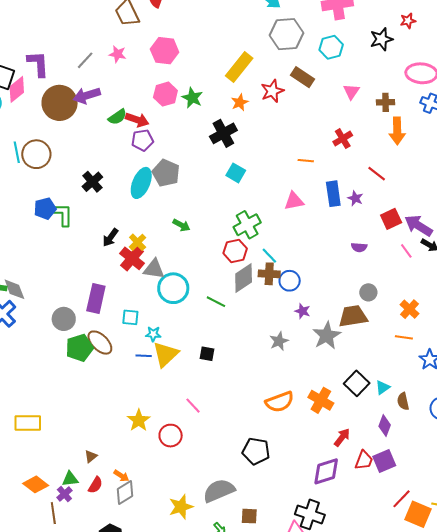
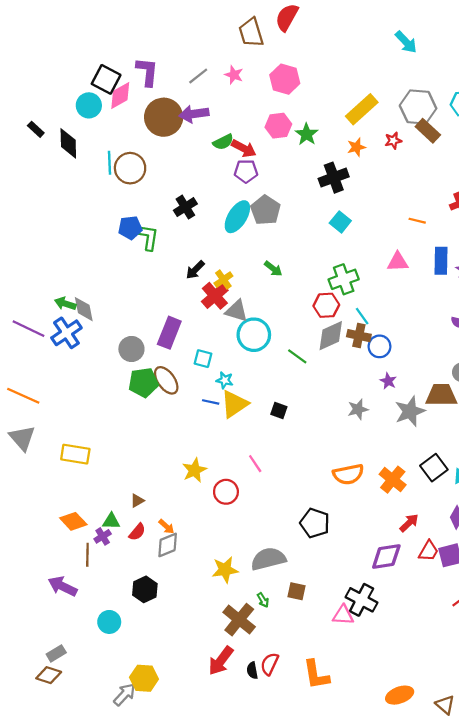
gray hexagon: (286, 34) -> (418, 107), moved
red star: (272, 91) -> (393, 141), size x0.7

